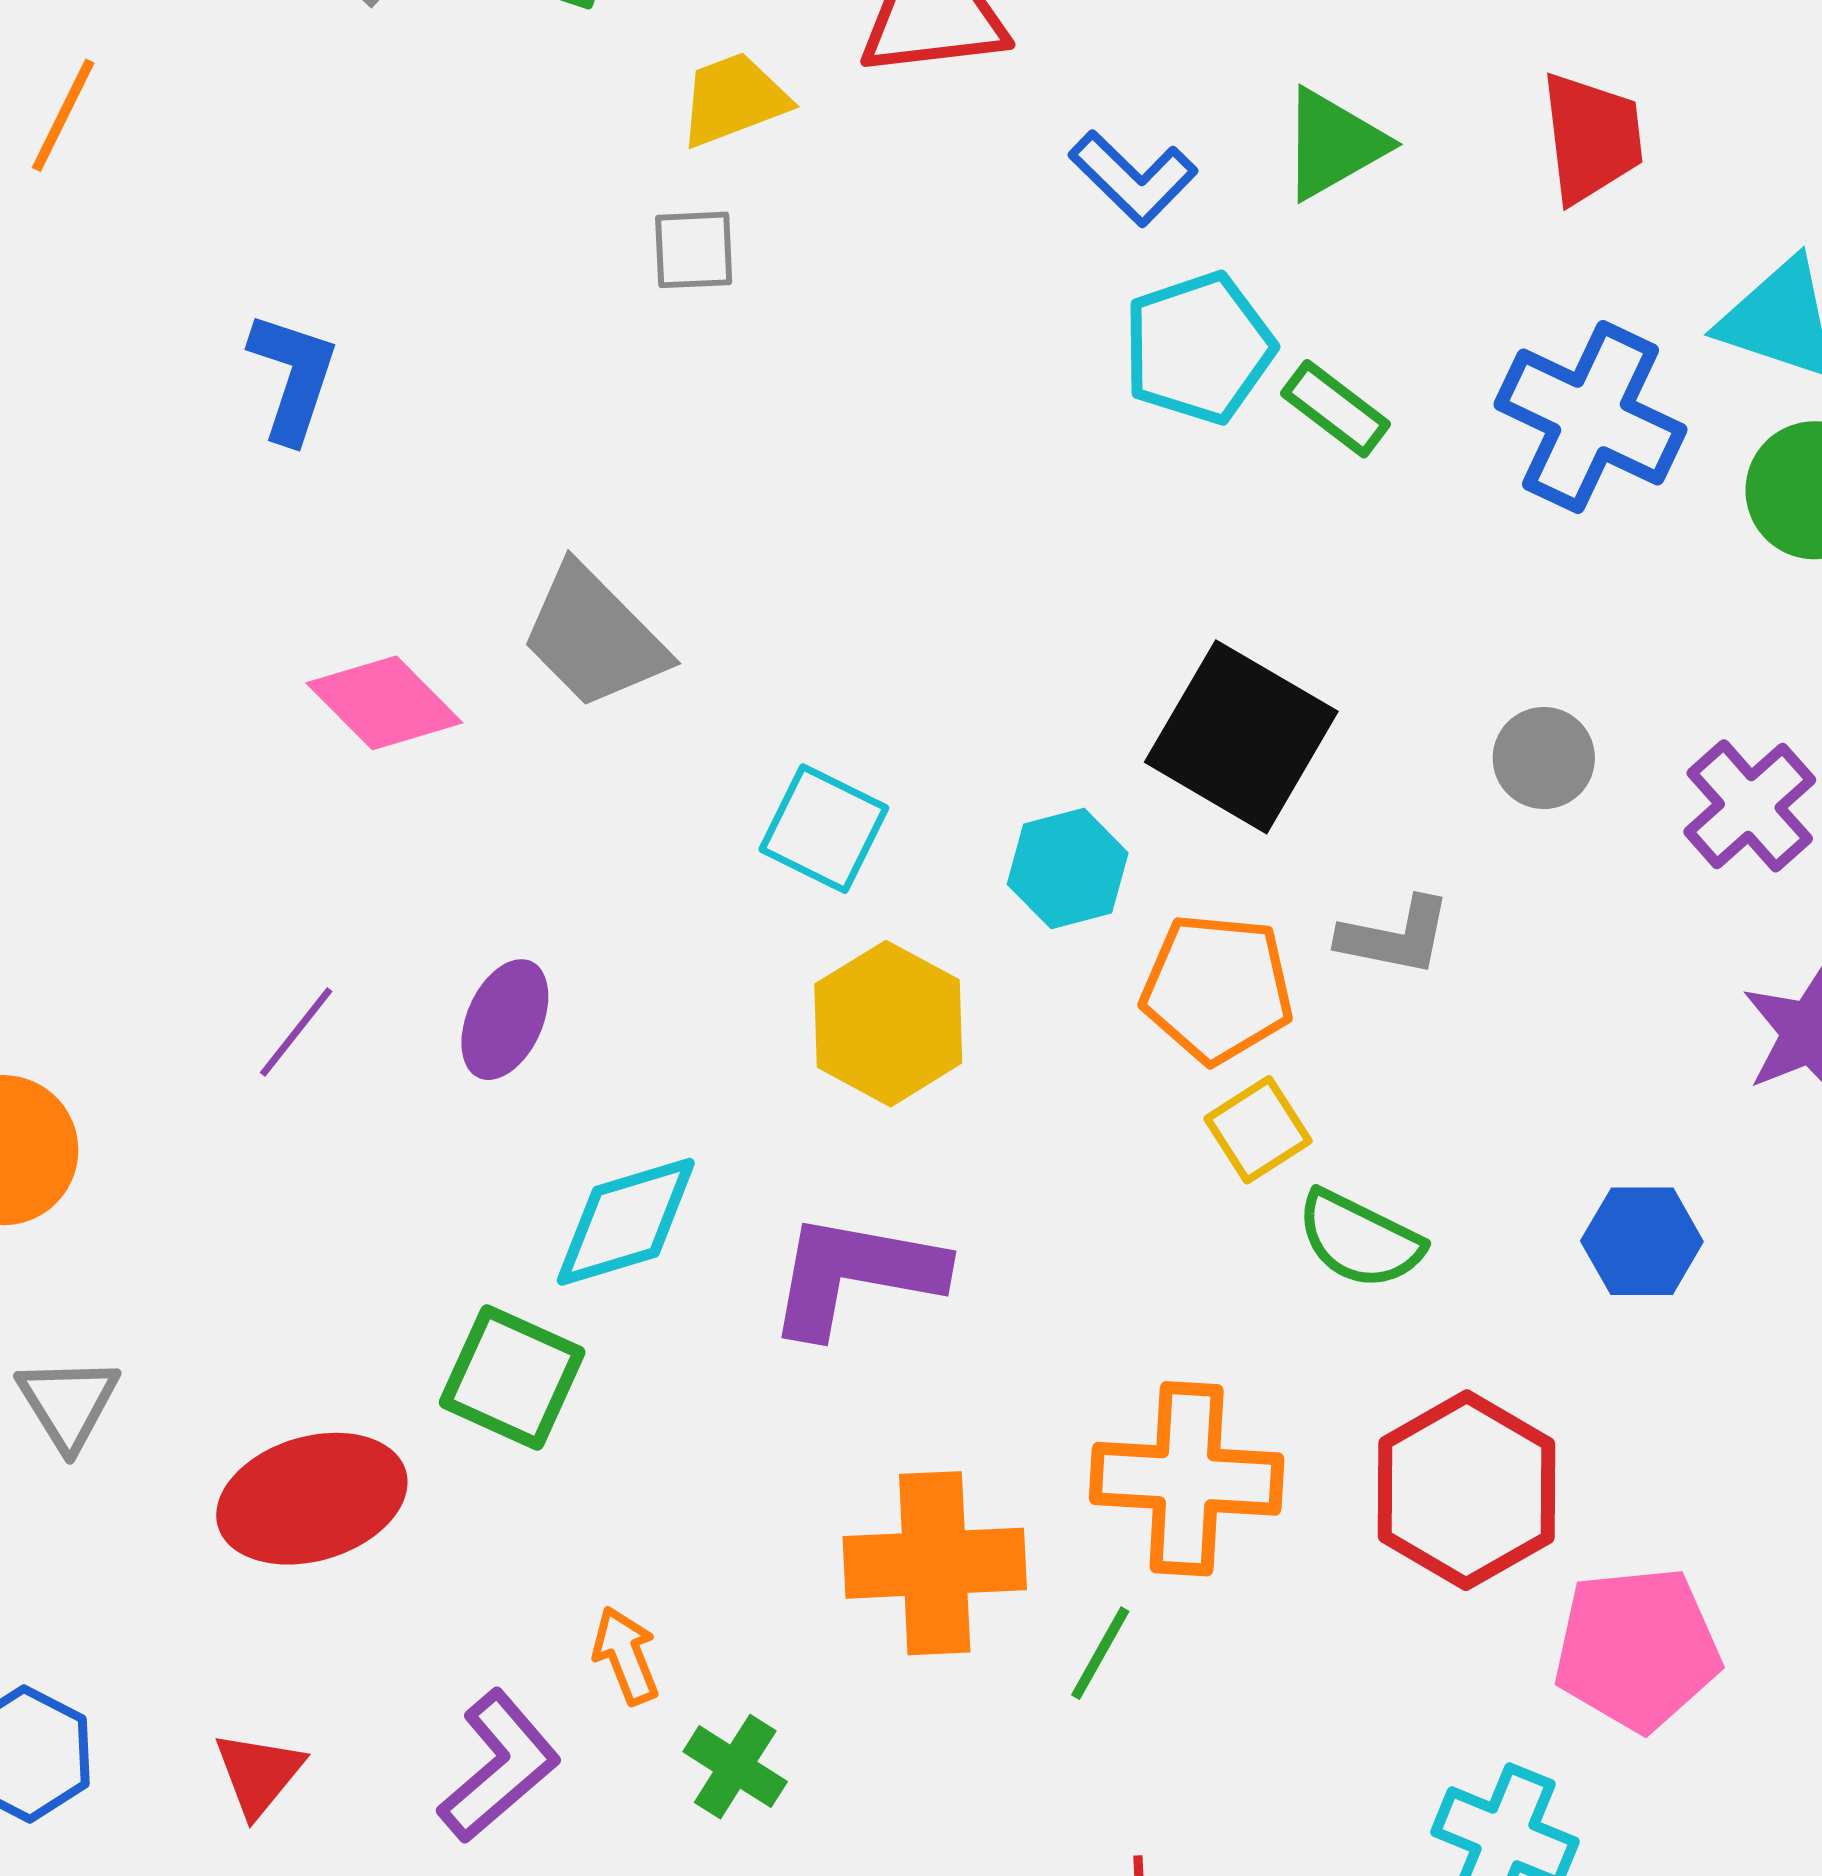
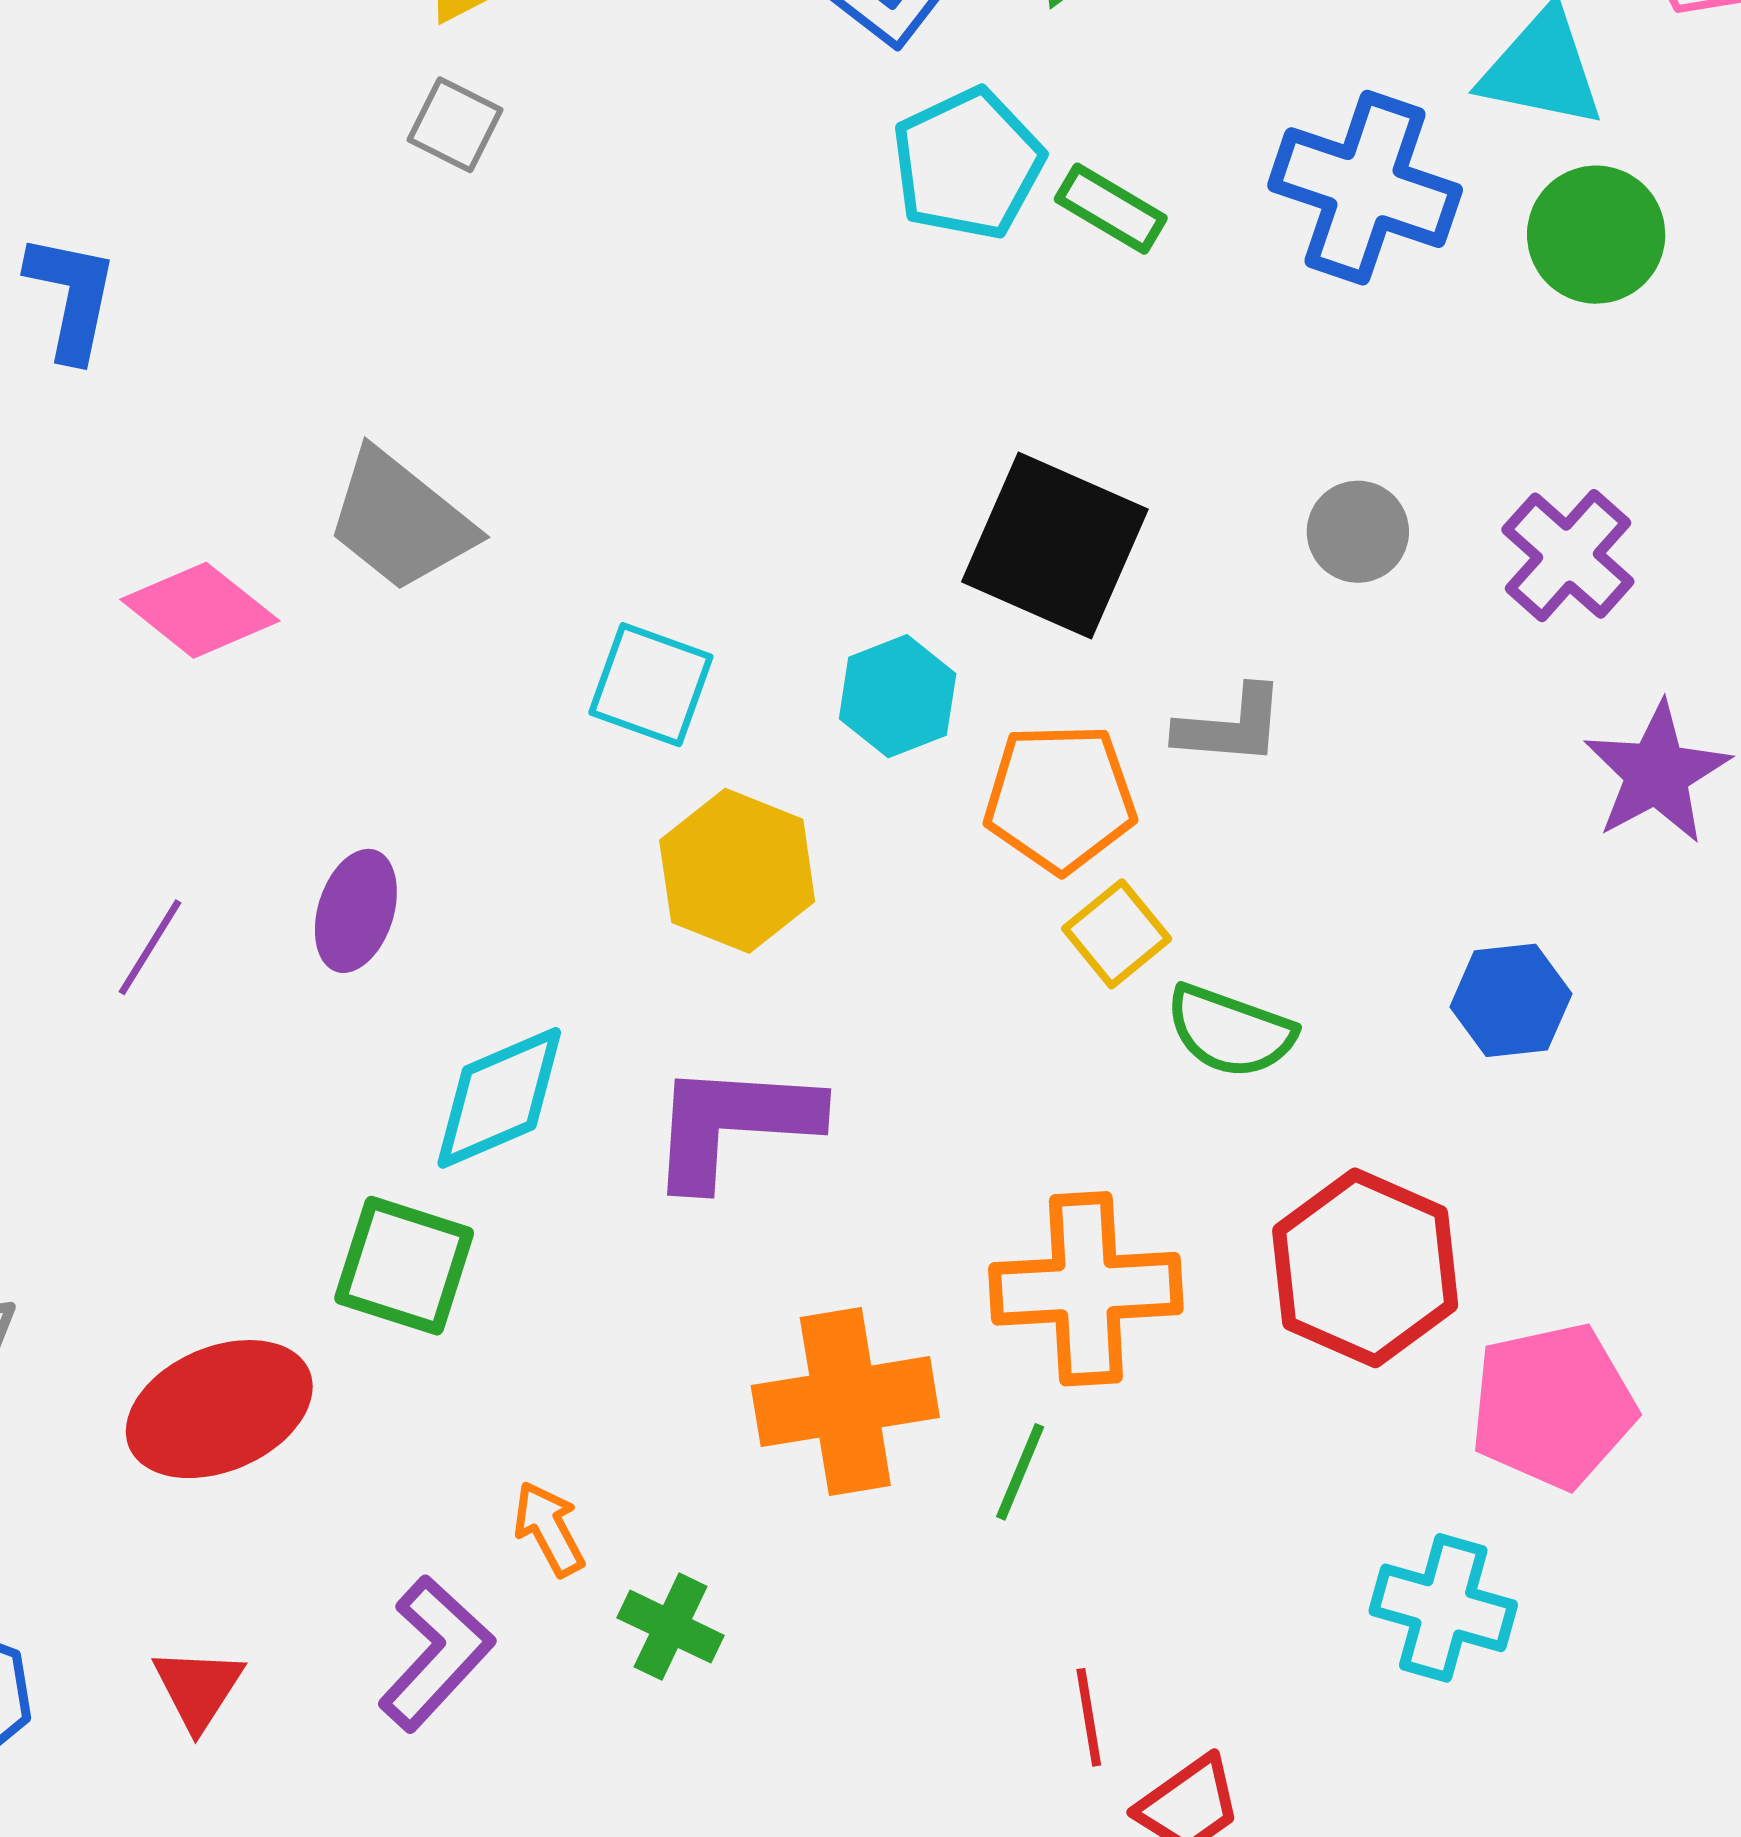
gray square: (694, 250) -> (455, 125), turned 36

